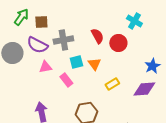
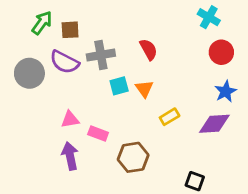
cyan cross: (134, 21) -> (209, 17), moved
red circle: (118, 43) -> (221, 52), moved
pink triangle: (45, 67) -> (70, 119), moved
pink rectangle: (66, 80) -> (98, 133), moved, turned -32

